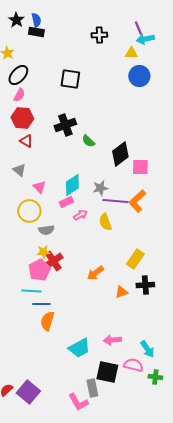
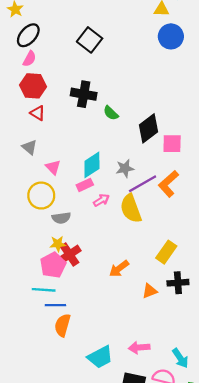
black square: (70, 79) -> (90, 40), turned 30
black cross: (65, 125) -> (84, 94), turned 30
purple line: (115, 201) -> (143, 184), turned -35
yellow semicircle: (105, 222) -> (131, 208), size x1.4

